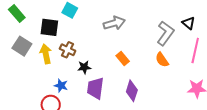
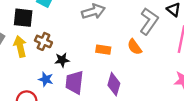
orange rectangle: (123, 59) -> (103, 50), turned -40
orange semicircle: (162, 60) -> (135, 47), moved
blue star: (61, 86) -> (46, 79), moved

